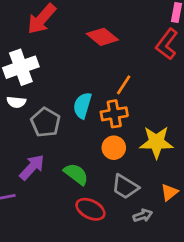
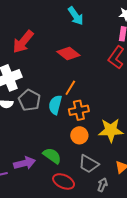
orange line: (124, 85) -> (70, 88), moved
gray pentagon: (46, 122) -> (29, 100), moved
purple arrow: (32, 167) -> (25, 163), moved, turned 35
gray arrow: (143, 215) -> (102, 185), turned -48

